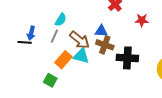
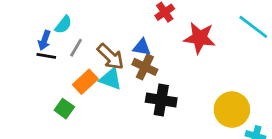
cyan semicircle: (61, 20) -> (63, 25), moved
red star: (142, 20) -> (200, 38), size x1.6
black line: (25, 42) -> (46, 56), moved
black cross: (127, 58) -> (161, 100), moved

